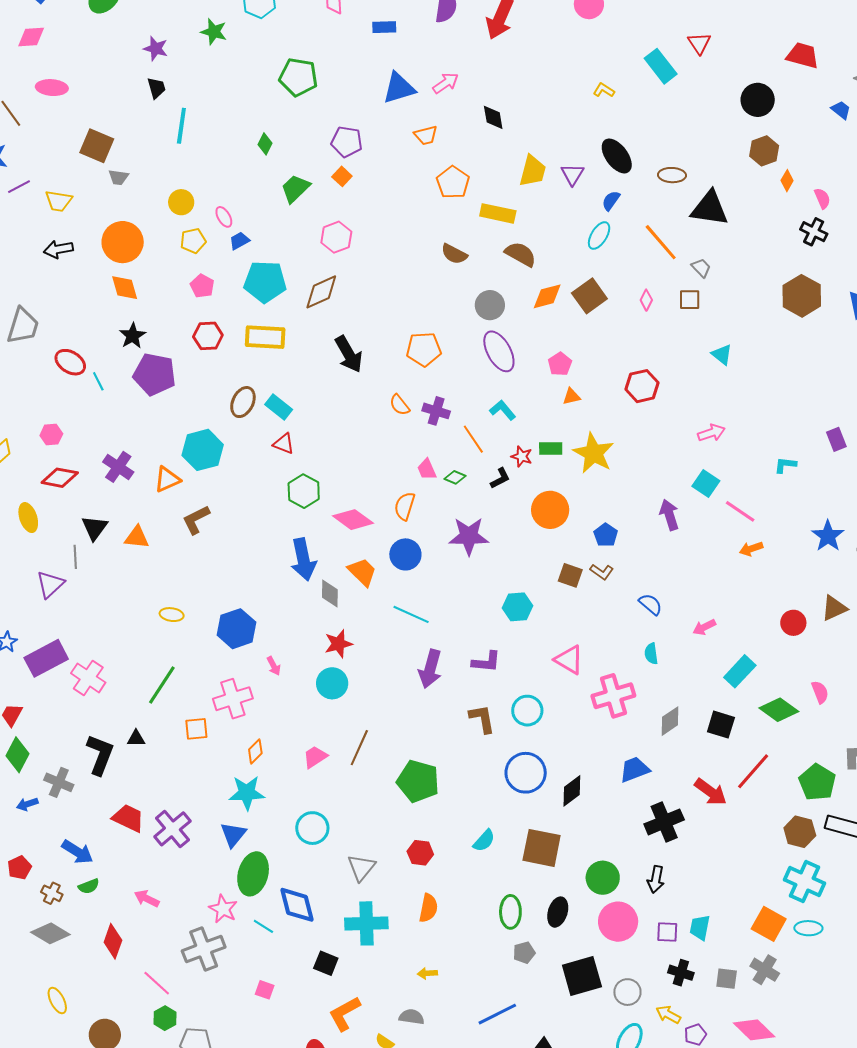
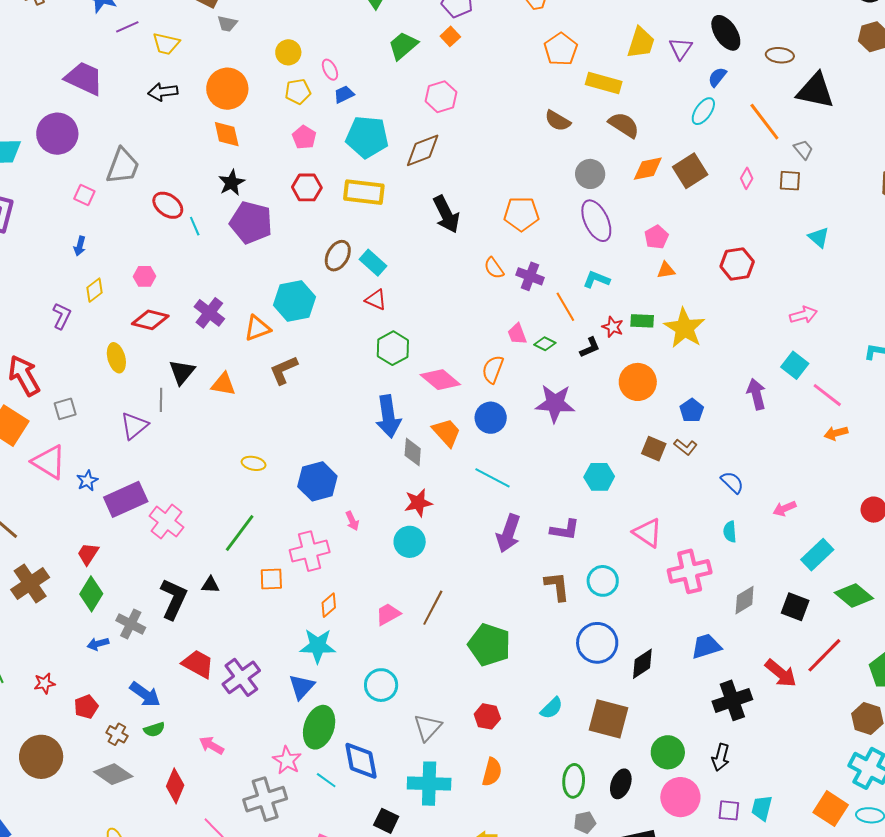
cyan L-shape: (503, 410) -> (596, 280), turned -32

